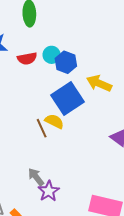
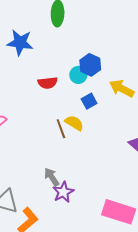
cyan circle: (52, 55) -> (78, 75), moved
red semicircle: (27, 59) -> (48, 83), moved
blue square: (68, 98) -> (89, 101), size x0.5

